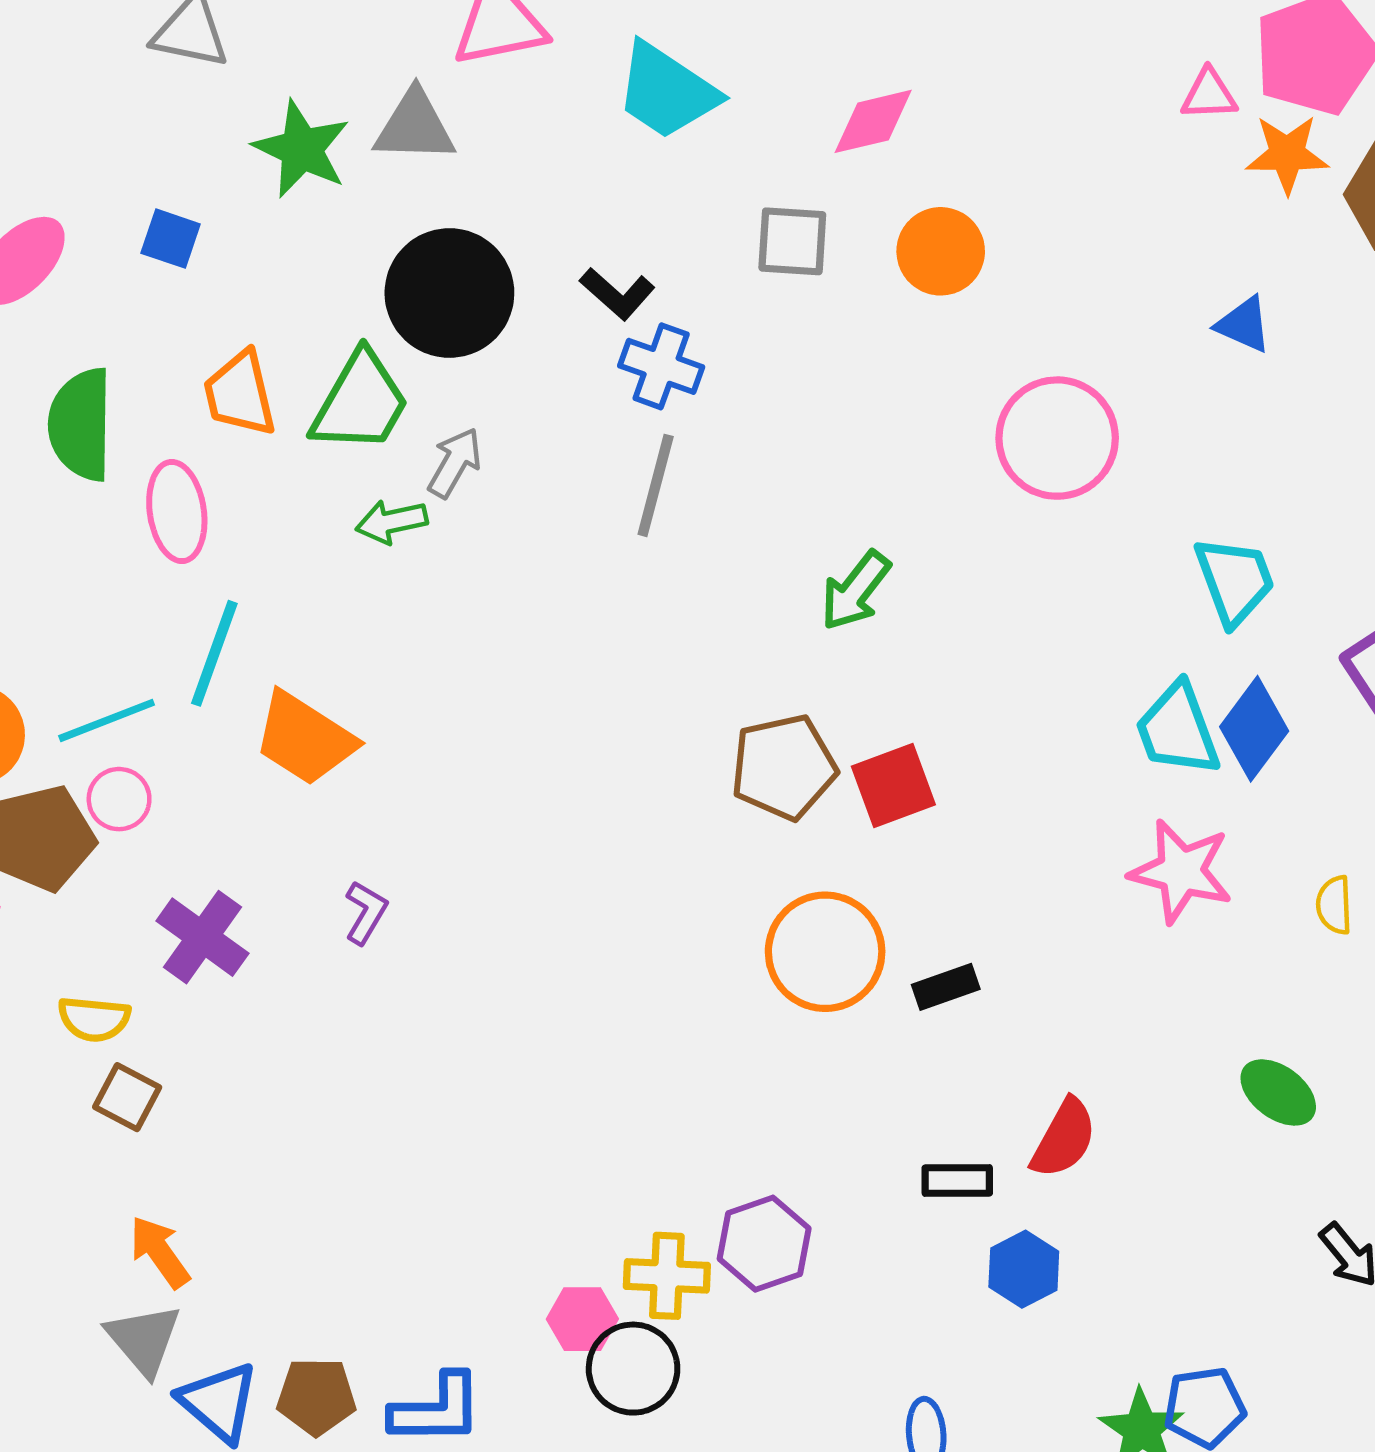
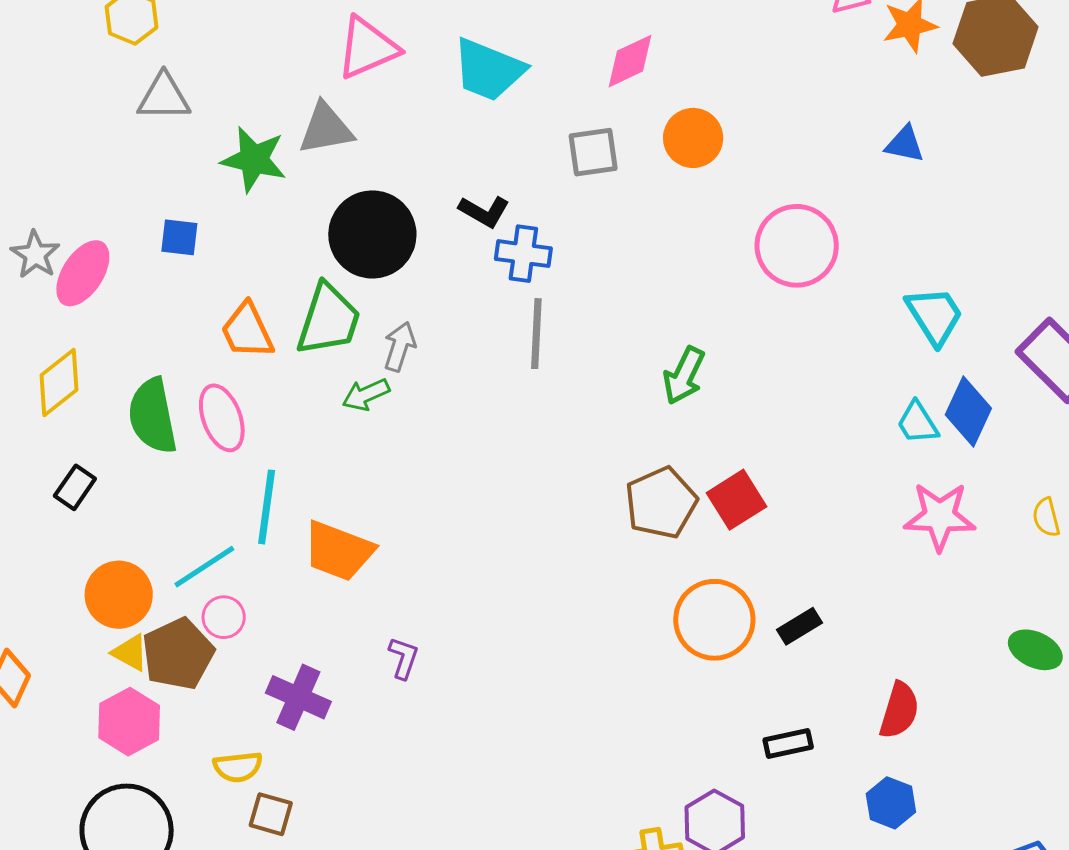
green semicircle: (81, 424) -> (153, 416), moved
cyan trapezoid: (1177, 730) -> (917, 423), size x0.7
black rectangle: (957, 1181) -> (788, 744), moved

